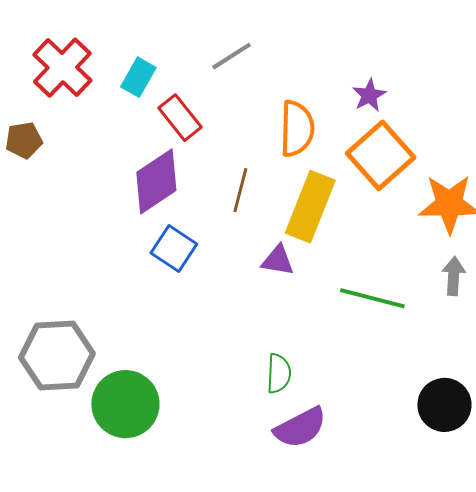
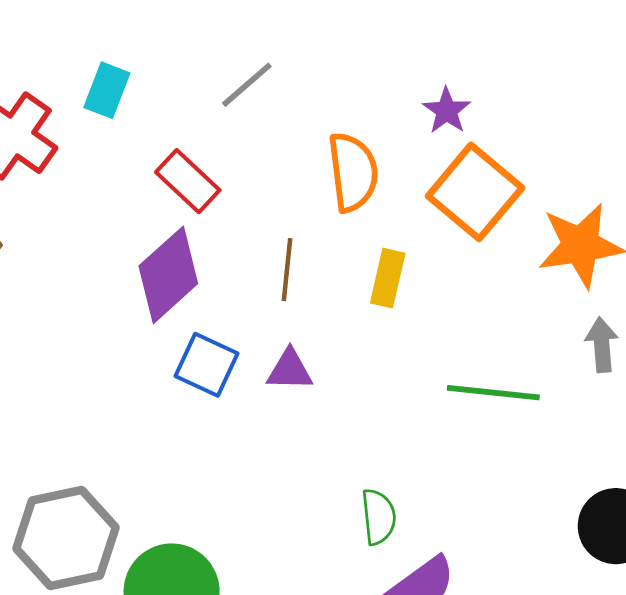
cyan rectangle: (138, 77) -> (107, 90), moved
yellow rectangle: (310, 207) -> (388, 278), size x0.6
purple triangle: (278, 260) -> (290, 370), moved

